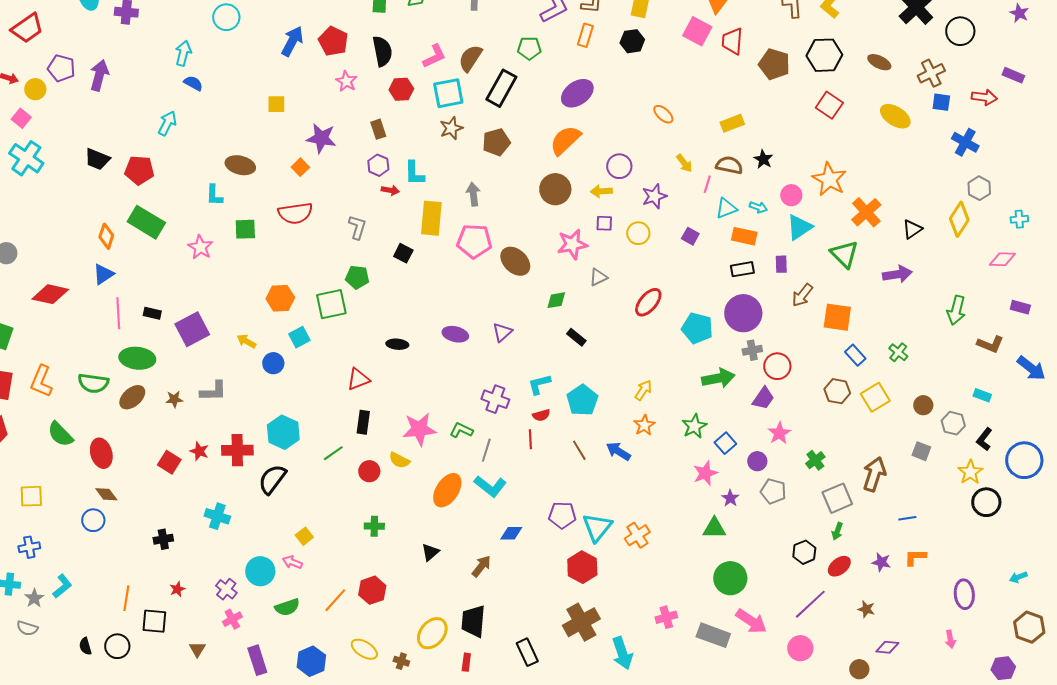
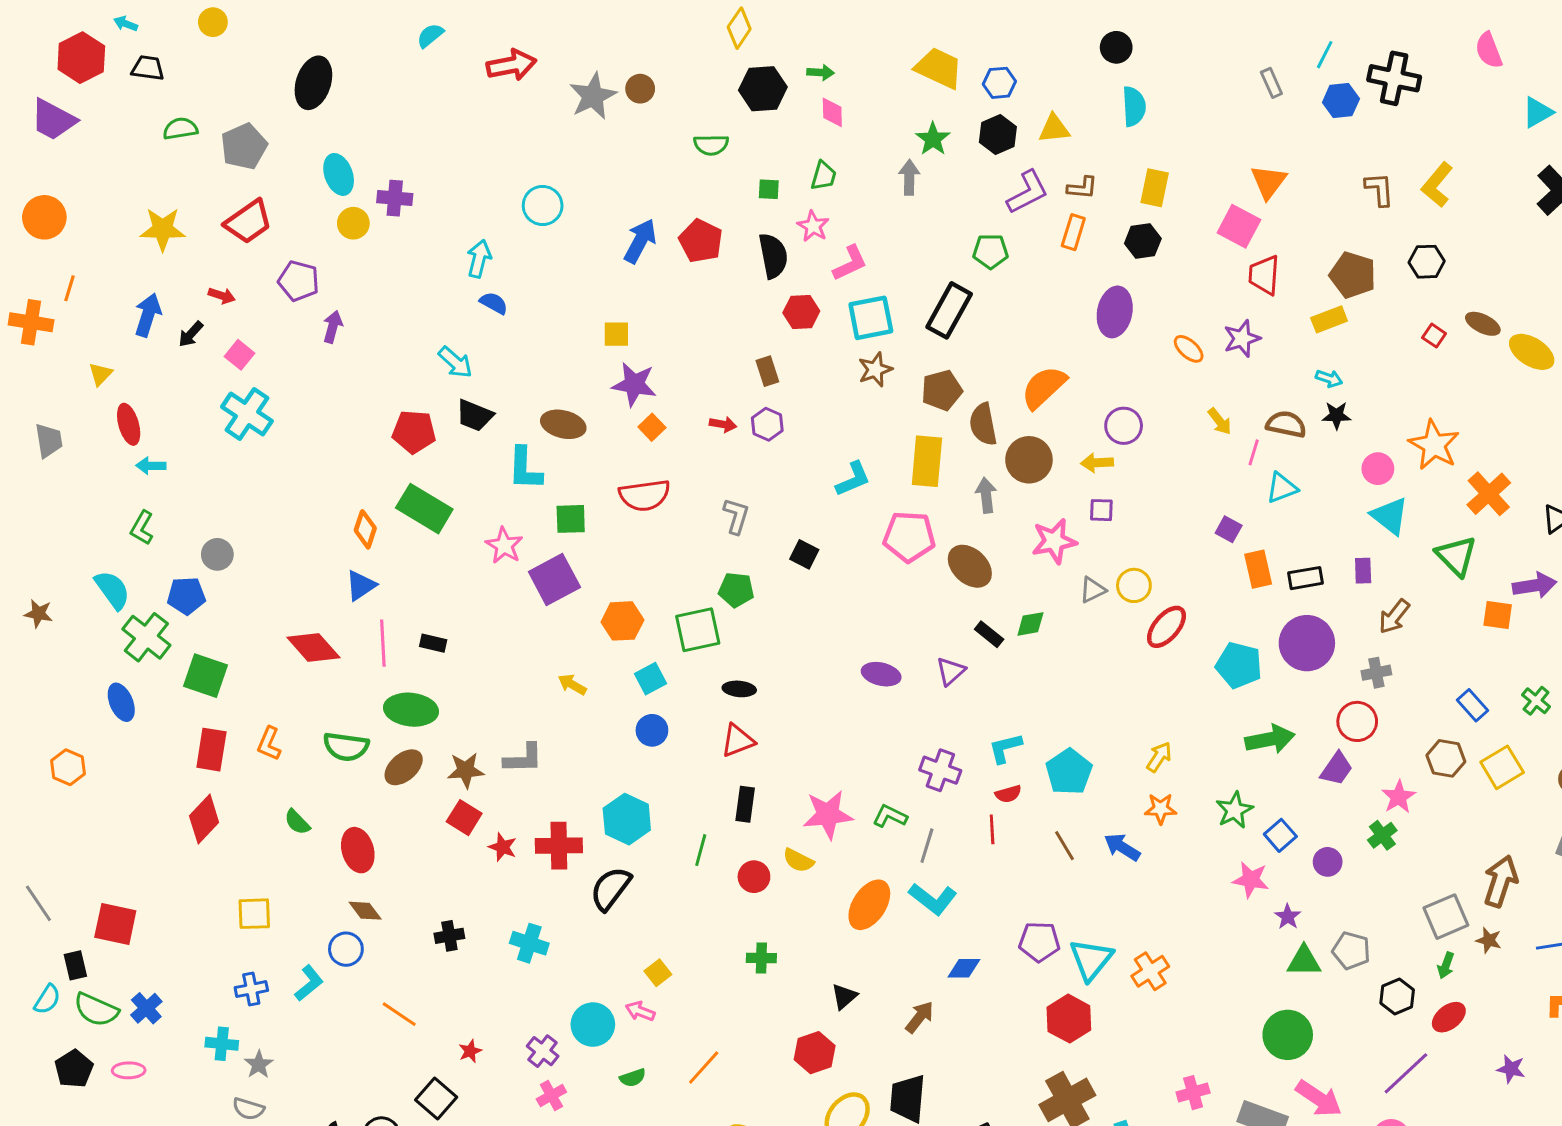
red trapezoid: (732, 41) -> (1264, 275), moved
black hexagon: (824, 55) -> (1427, 262), size x0.7
brown semicircle: (470, 58) -> (983, 424), moved, turned -44
brown ellipse: (879, 62) -> (1483, 324), moved
purple arrow: (99, 75) -> (333, 327), moved, size x0.7
pink star: (346, 81) -> (813, 226), moved
yellow circle: (35, 89) -> (353, 223), moved
purple ellipse: (577, 93) -> (1115, 312), moved, turned -44
red square: (829, 105) -> (1434, 336), size x0.6
cyan arrow: (167, 123) -> (455, 362), turned 105
yellow rectangle: (732, 123) -> (1329, 319), moved
purple star: (321, 138) -> (634, 384), moved
black trapezoid: (97, 159) -> (475, 415), moved
black star: (763, 159) -> (1336, 415), turned -30
cyan L-shape: (414, 173) -> (853, 479), moved, turned -112
red arrow: (390, 190) -> (723, 424), moved
gray arrow: (473, 194) -> (986, 495), moved
cyan L-shape: (214, 195) -> (525, 469), size x1.4
purple star: (654, 196) -> (1242, 339), moved
cyan arrow: (758, 207) -> (1329, 378), moved
yellow rectangle: (431, 218) -> (927, 461), moved
cyan triangle: (799, 227) -> (1390, 516), turned -48
yellow circle: (638, 233) -> (1134, 585), moved
orange rectangle: (744, 236) -> (1258, 569), moved, turned 65
red diamond: (50, 294) -> (313, 648), moved, turned 36
orange square: (837, 317) -> (1498, 615), moved, size x0.7
purple square: (192, 329) -> (554, 580), moved
black rectangle: (576, 337) -> (989, 634), moved
black ellipse: (397, 344) -> (739, 689), moved
gray cross: (752, 350) -> (1376, 673), moved
blue circle: (273, 363) -> (652, 730), moved
orange L-shape: (41, 381) -> (269, 744), size x0.7
brown star: (174, 399) -> (466, 770), size x1.4
orange star: (644, 425) -> (1161, 809), turned 30
pink star: (779, 433) -> (1399, 797), moved
green semicircle: (60, 434) -> (297, 822), size x0.7
green line: (333, 453) -> (701, 850), turned -40
green cross: (815, 460) -> (1382, 835), moved
red square: (169, 462) -> (464, 818), moved
pink star: (705, 473) -> (1251, 880), turned 30
gray pentagon: (773, 491) -> (1351, 951), moved
green triangle: (714, 528) -> (1304, 961), moved
black cross: (163, 539) -> (449, 936), moved
purple star: (881, 562) -> (1511, 1069), moved
cyan L-shape: (62, 586) -> (309, 983), moved
red hexagon: (372, 590) -> (815, 1053), moved
orange line: (126, 598) -> (399, 1014), moved, turned -65
green semicircle: (287, 607) -> (633, 1078), size x0.7
brown star: (866, 609) -> (1489, 940), moved
black square: (154, 621) -> (436, 1098), turned 36

